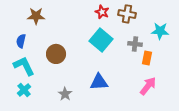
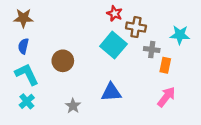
brown cross: (127, 14) -> (136, 27), moved
brown star: (36, 16) -> (23, 18), moved

